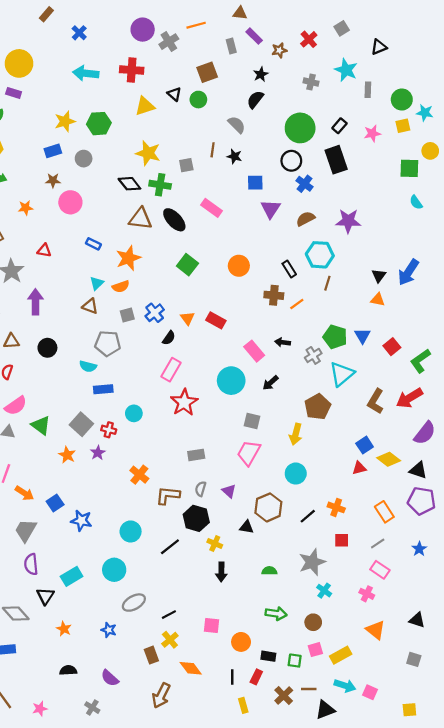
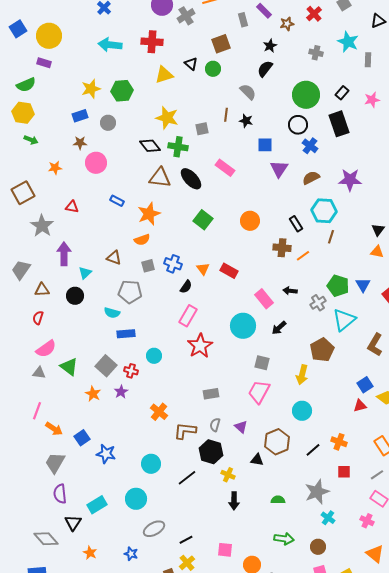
cyan triangle: (97, 283) -> (85, 273), moved
blue cross: (155, 313) -> (173, 264), turned -30

